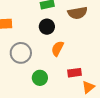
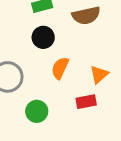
orange triangle: (88, 87) -> (99, 75), moved

